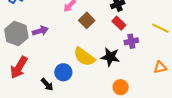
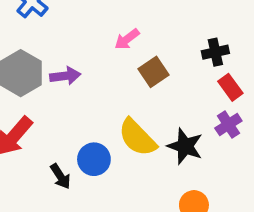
red rectangle: (119, 23) -> (230, 87), moved
purple cross: (131, 41) -> (228, 125), turned -32

